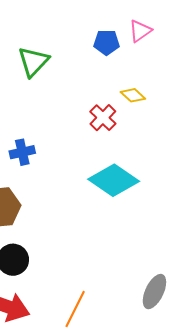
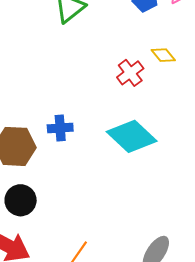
blue cross: (22, 152) -> (60, 128), moved

